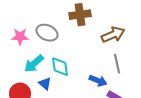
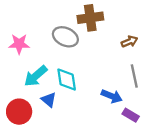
gray ellipse: (47, 33) -> (65, 37), moved
brown arrow: (113, 35) -> (129, 42), size x0.6

